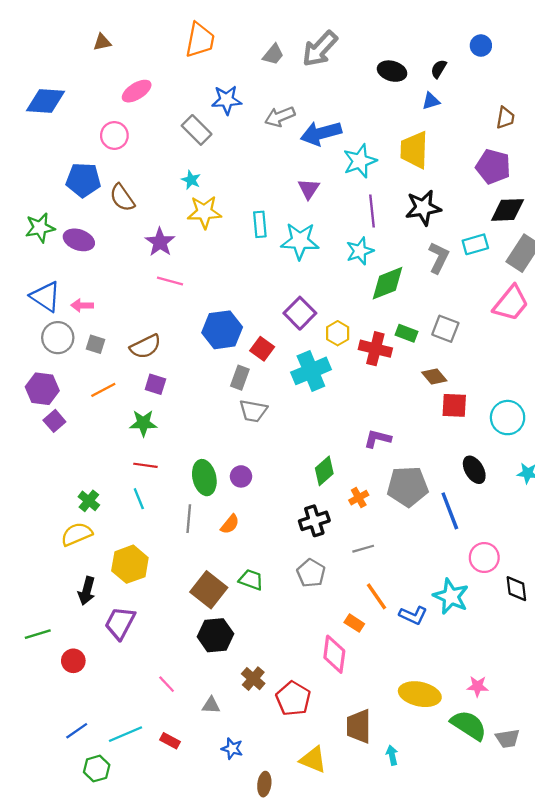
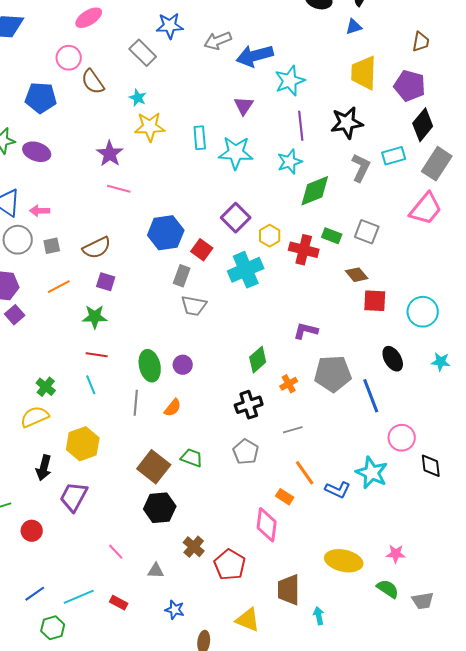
yellow trapezoid: (414, 150) -> (364, 73), moved
brown semicircle: (122, 198) -> (93, 82), moved
black diamond: (508, 210) -> (423, 125), turned -48
gray square: (96, 344) -> (52, 246), turned -30
green semicircle: (469, 725) -> (388, 589), size x0.7

